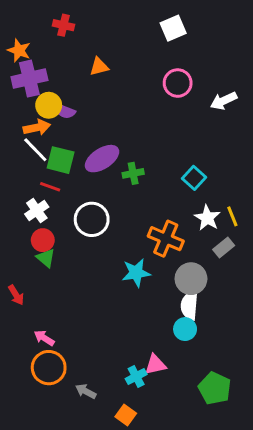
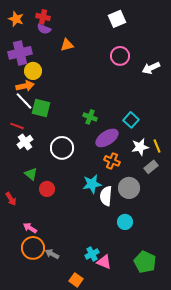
orange star: (19, 50) -> (16, 19), moved
purple semicircle: (65, 111) -> (44, 29), moved
purple ellipse: (102, 159) -> (107, 138), moved
green cross: (133, 173) -> (90, 117), turned 32
red line: (50, 187) -> (17, 126), moved
white star: (207, 218) -> (140, 147), turned 30
orange cross: (166, 239) -> (112, 161), size x0.7
red circle: (43, 240) -> (47, 189), moved
white semicircle: (189, 305) -> (106, 196), moved
pink triangle: (155, 365) -> (104, 262), moved, turned 35
gray arrow: (86, 391) -> (52, 254), moved
orange square: (126, 415) -> (76, 280), moved

